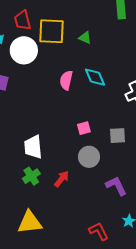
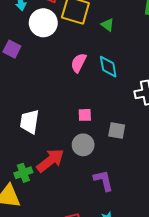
green cross: (31, 176) -> (23, 173), moved
red arrow: (62, 179) -> (50, 160), size x1.6

